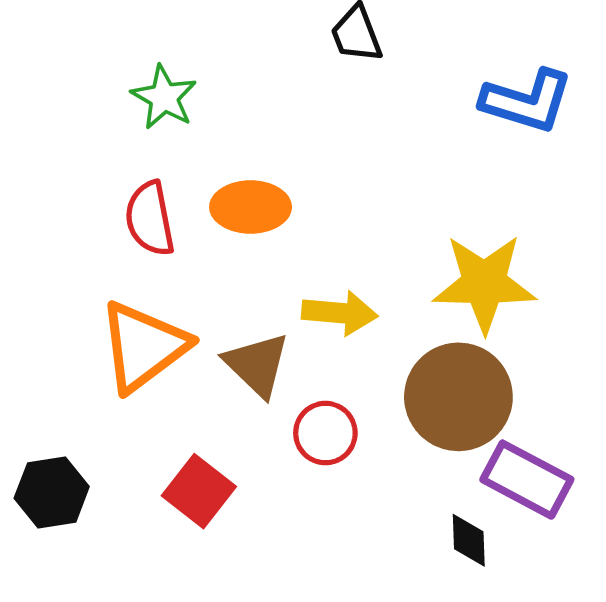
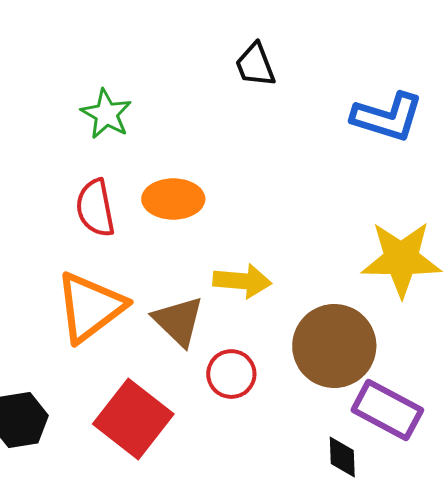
yellow star: (484, 283) -> (401, 259), moved
red square: (199, 491) -> (133, 419), size x1.4

